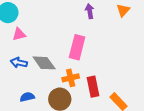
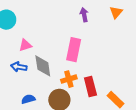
pink triangle: (19, 34) -> (25, 45), moved
gray diamond: (44, 63) -> (43, 66), turned 30

